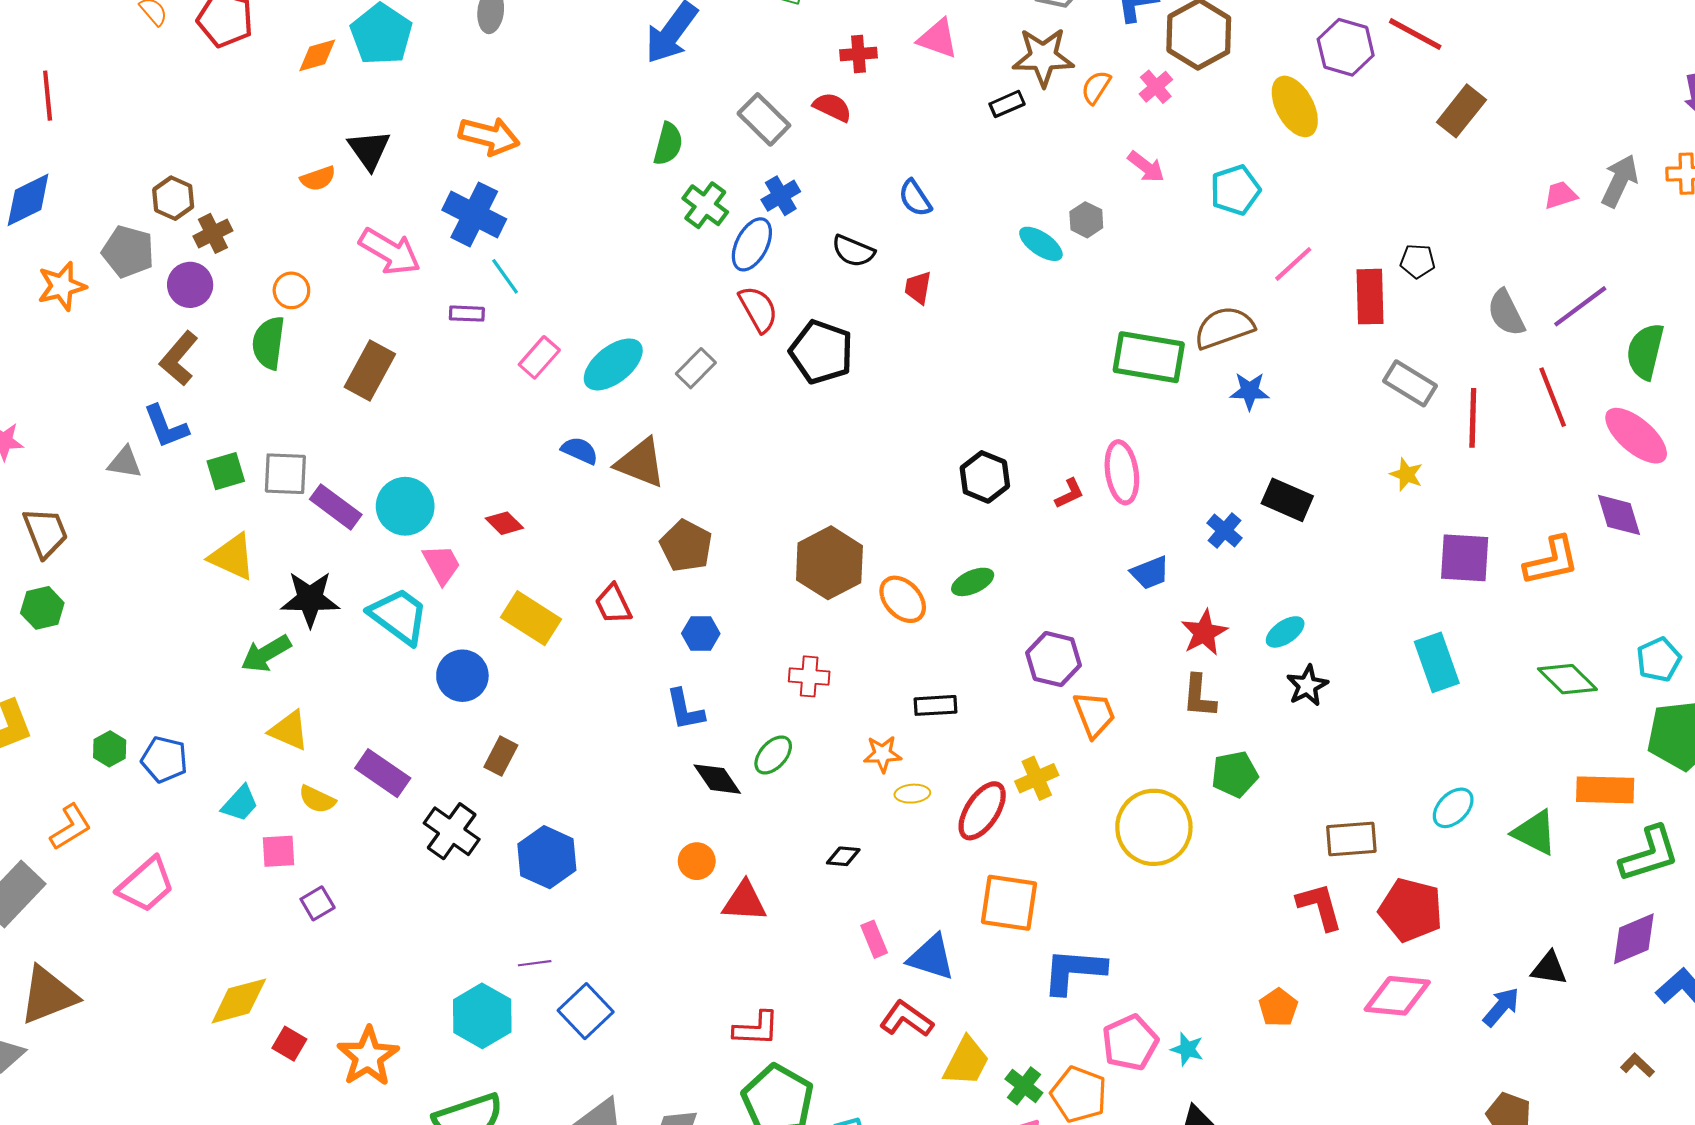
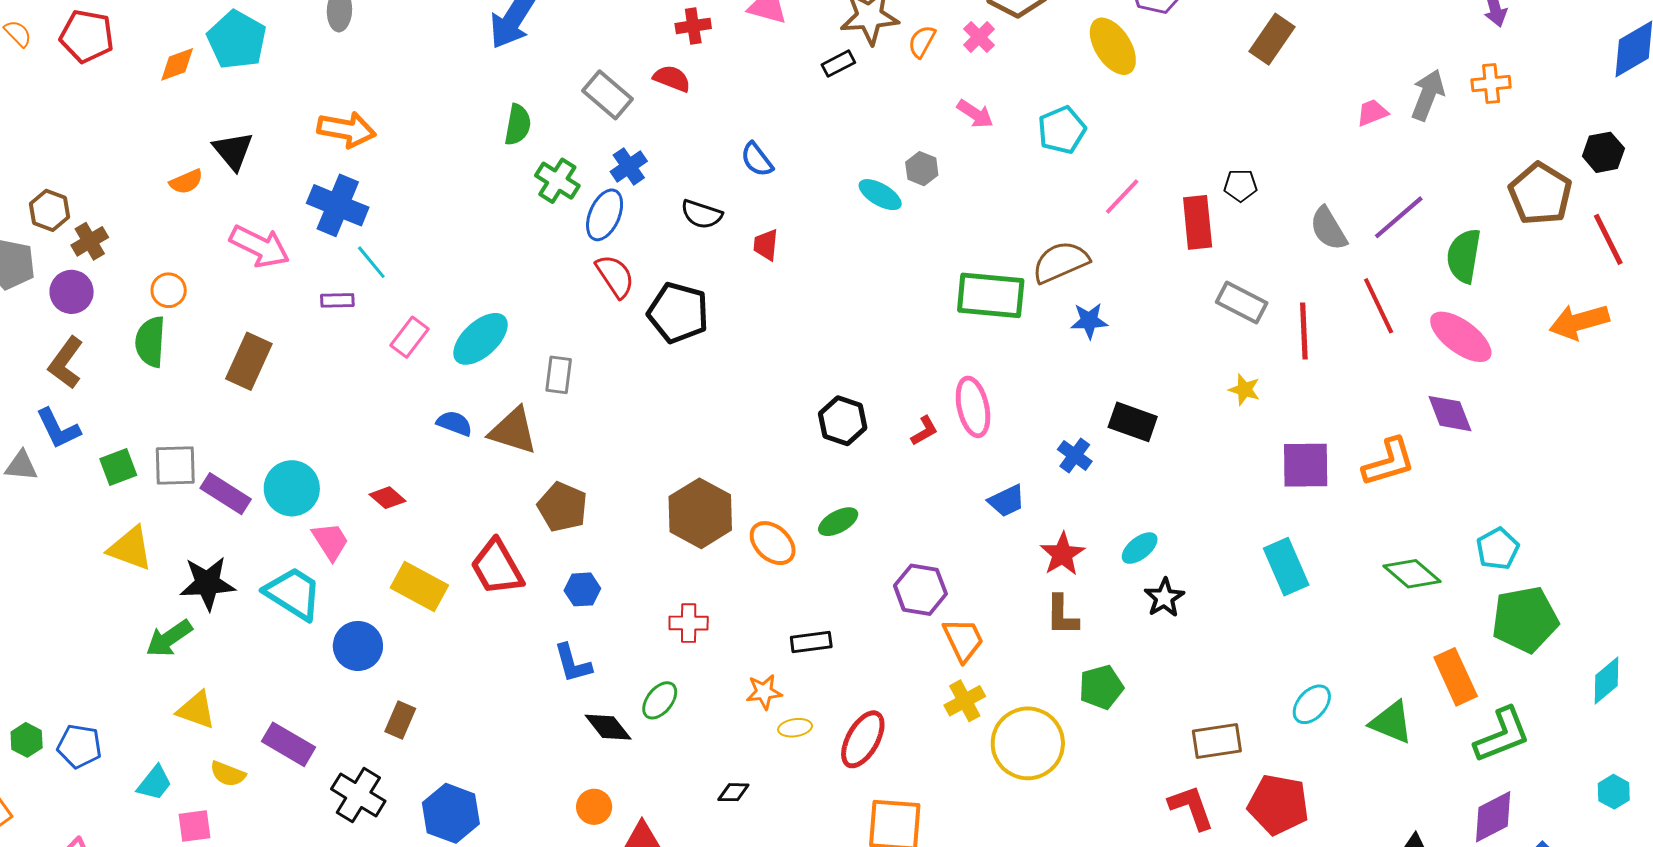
gray rectangle: (696, 368) -> (559, 375), moved, turned -33
red trapezoid: (613, 604) -> (497, 567), size x1.5
yellow cross: (1037, 778) -> (965, 701), moved
orange rectangle: (1605, 790) -> (1456, 677), turned 68

